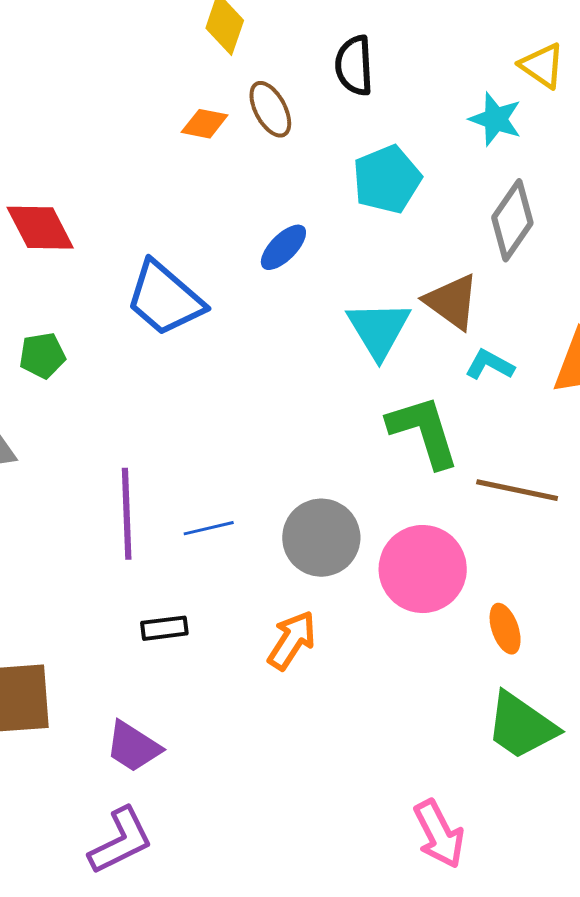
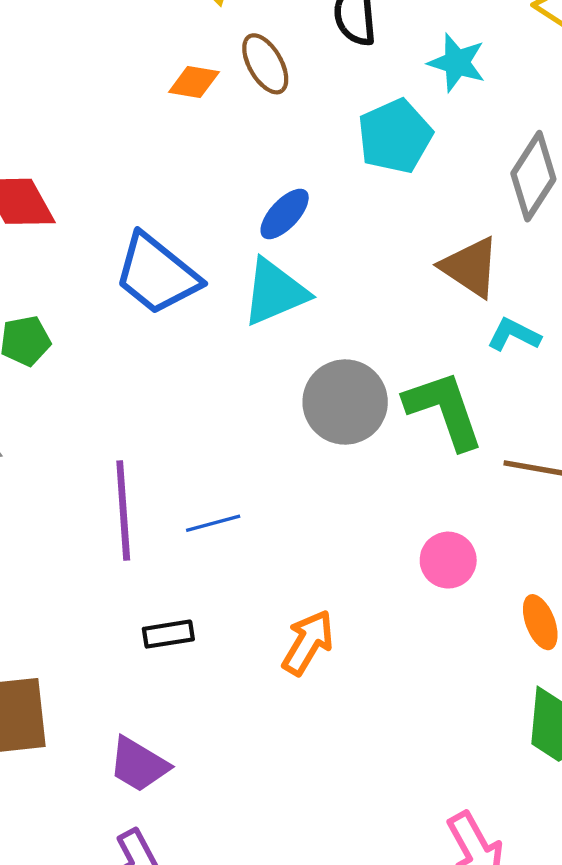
cyan star: (496, 119) -> (457, 63), moved
cyan triangle: (379, 329) -> (275, 292), moved, turned 40
gray circle: (321, 538) -> (345, 402), moved
pink circle: (423, 569) -> (448, 560), size x0.6

